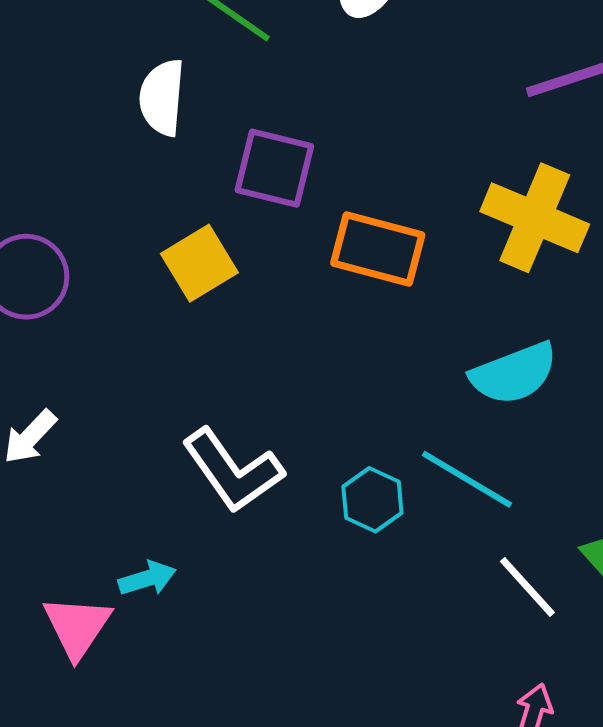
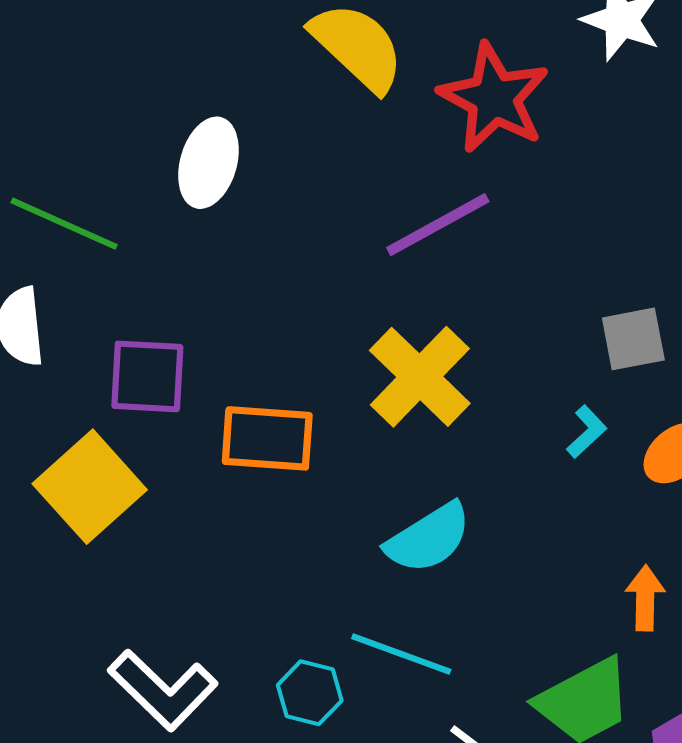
yellow cross: (535, 218) -> (420, 377), turned 32
yellow square: (199, 263) -> (90, 487), size x1.4

